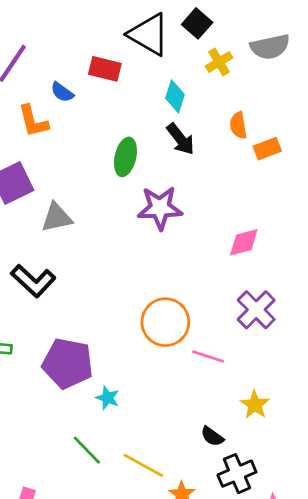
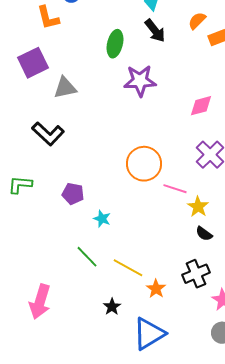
orange semicircle: (238, 125) -> (197, 21), turned 54
purple pentagon: (68, 363) -> (73, 194), size x0.6
yellow star: (255, 405) -> (198, 207), moved
black semicircle: (212, 436) -> (204, 234), moved

